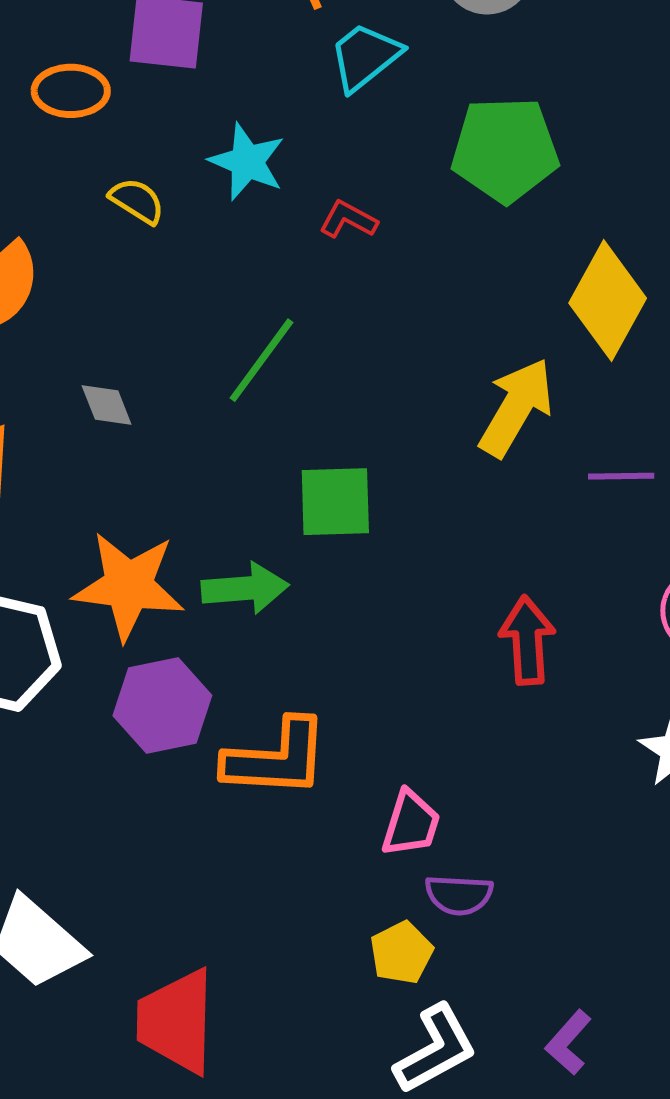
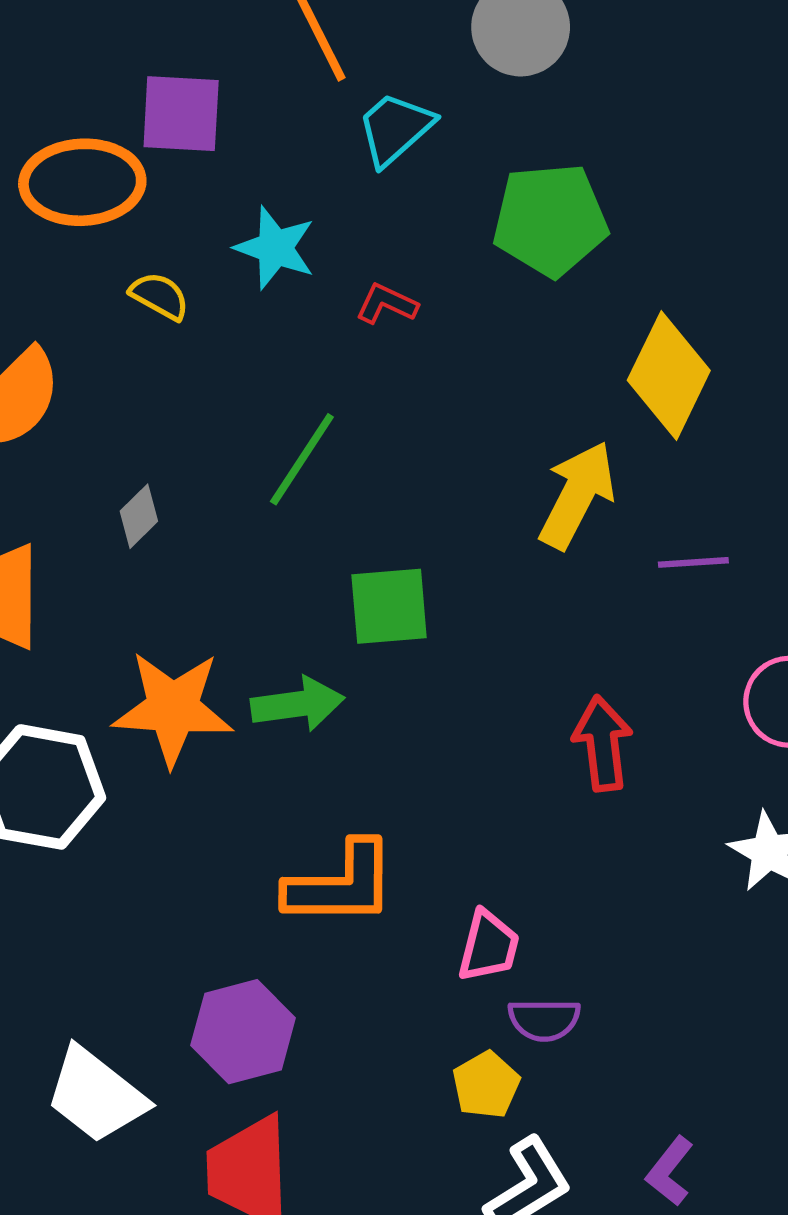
orange ellipse: (71, 91) -> (82, 182), size x1.5
gray diamond: (107, 405) -> (139, 516), turned 70
purple hexagon: (162, 705) -> (243, 1032), moved

